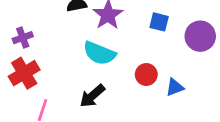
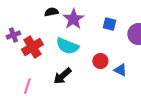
red cross: (24, 73) -> (32, 47), moved
blue triangle: (175, 87) -> (120, 70), turned 48

